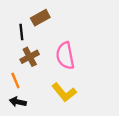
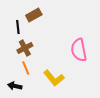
pink semicircle: (65, 56) -> (79, 50), moved
orange line: (15, 81) -> (26, 68), moved

